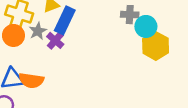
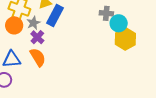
purple cross: (55, 40) -> (37, 37), moved
orange semicircle: (31, 80) -> (38, 57), moved, turned -132

